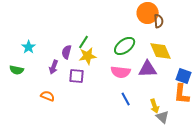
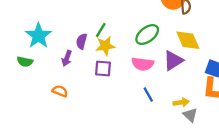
cyan star: (29, 47) -> (38, 36), size x1.6
purple triangle: (148, 69) -> (173, 61), turned -30
purple square: (77, 76) -> (103, 68), moved
yellow arrow: (155, 106) -> (181, 102), turned -80

